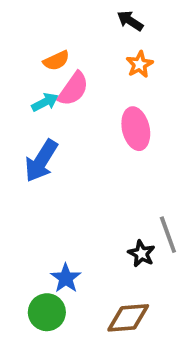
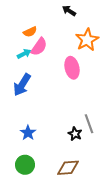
orange star: (140, 64) -> (87, 40), moved, size x1.6
blue star: (66, 278) -> (28, 133), moved

